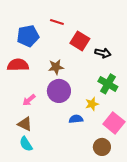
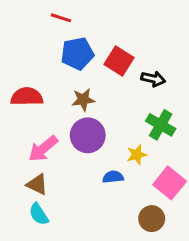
red line: (57, 22) -> (61, 18), moved
blue pentagon: (28, 36) -> (77, 54), moved
pink arrow: (29, 100) -> (43, 149), size x1.5

